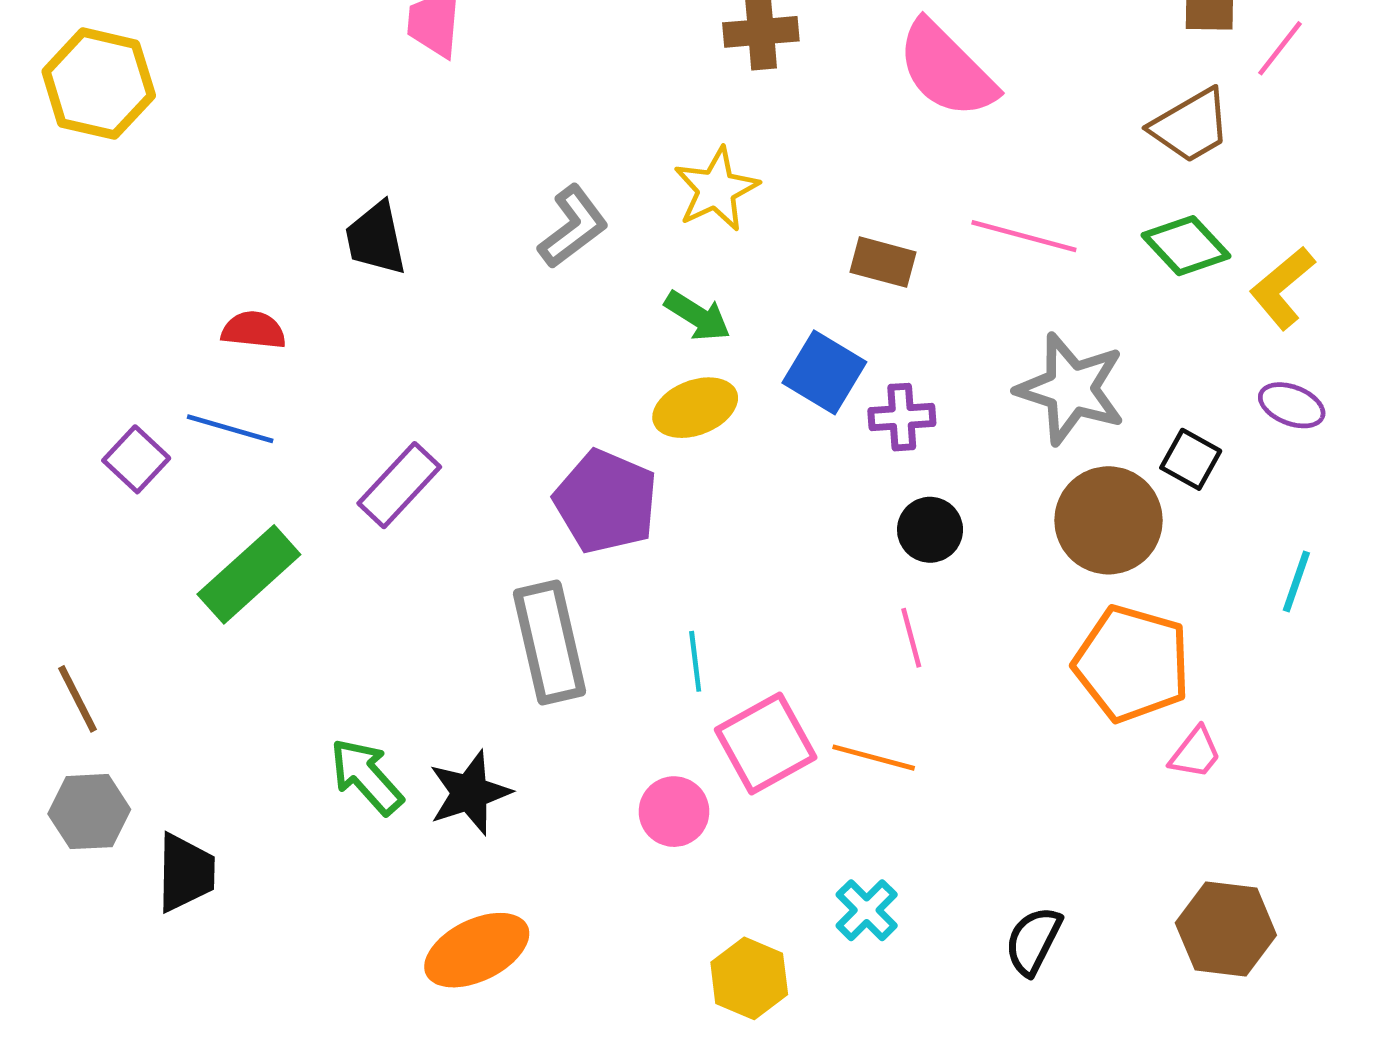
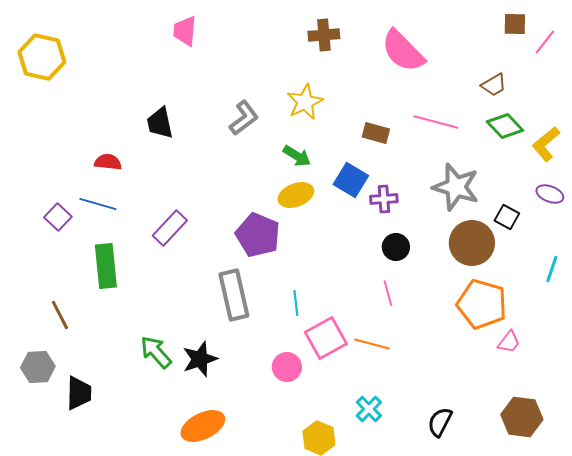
brown trapezoid: (1191, 126) -> (494, 85), moved, size x0.7
green rectangle: (249, 574) -> (106, 266), turned -54
brown line: (78, 699) -> (60, 315), moved

